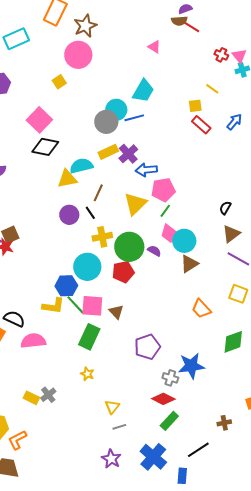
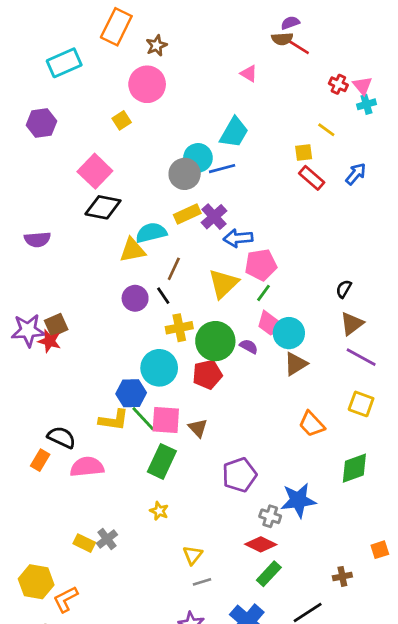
brown star: (85, 26) -> (156, 45), size x0.7

